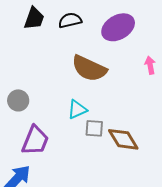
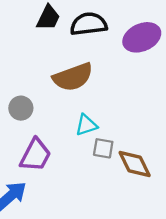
black semicircle: (70, 20) -> (89, 24), size x1.4
brown semicircle: (89, 68) -> (73, 77), moved, turned -51

